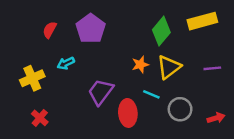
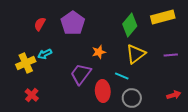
cyan arrow: (66, 63) -> (45, 54), moved
orange star: (140, 65) -> (99, 52), moved
gray circle: (180, 109) -> (132, 98), moved

